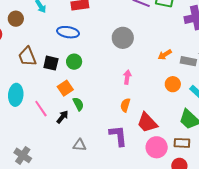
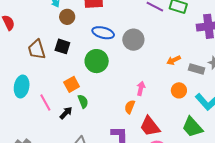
brown circle: (16, 19) -> (67, 17), moved
blue ellipse: (68, 32) -> (103, 33), moved
green circle: (74, 62) -> (97, 61), moved, size x1.5
black square: (51, 63) -> (62, 46), moved
pink arrow: (127, 77) -> (141, 88), moved

